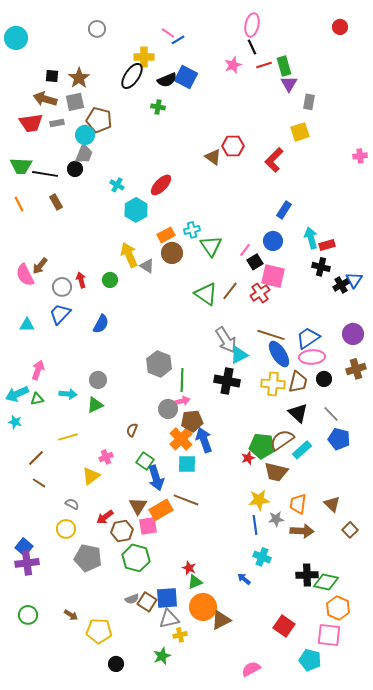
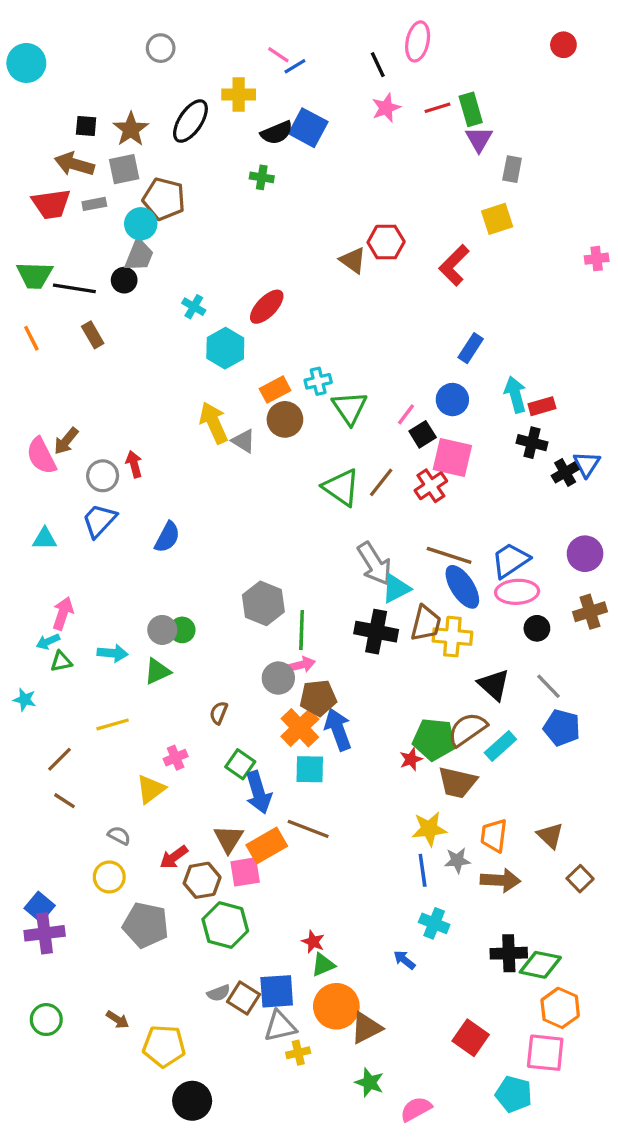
black line: (252, 47) -> (378, 65), moved
black ellipse: (132, 76) -> (190, 121), moved
green circle: (110, 280) -> (182, 630), moved
brown trapezoid: (298, 382) -> (426, 623), moved
cyan arrow: (17, 394) -> (48, 642), moved, size x0.6
green star: (162, 656) -> (370, 1083), moved, turned -30
black circle: (116, 664) -> (192, 1101), size x1.5

